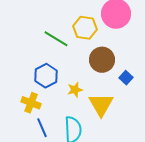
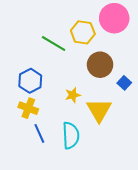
blue hexagon: (46, 76) -> (30, 81), moved

